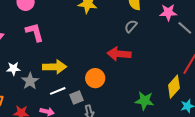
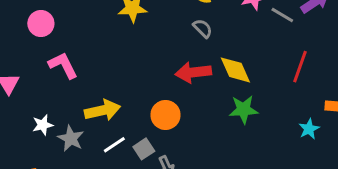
gray semicircle: (131, 26) -> (203, 28), turned 104
yellow diamond: (174, 87) -> (235, 70), moved, turned -55
green star: (145, 101) -> (244, 110), moved

